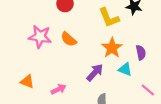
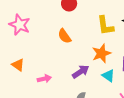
pink star: (40, 37) -> (20, 25), moved

